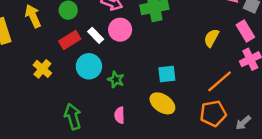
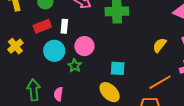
pink circle: (120, 30) -> (84, 46), moved
white rectangle: (96, 35) -> (64, 26), turned 40
pink semicircle: (119, 115) -> (58, 94), moved

